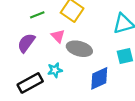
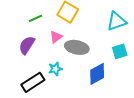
pink triangle: (58, 36) -> (56, 37), turned 40

